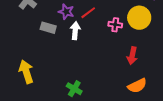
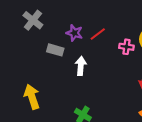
white arrow: (75, 31) -> (81, 66), moved

